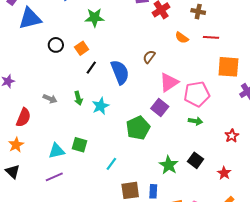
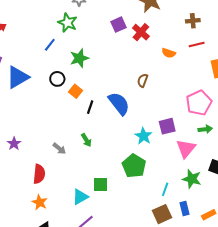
brown cross: (198, 12) -> (193, 21), moved
black circle: (56, 45) -> (57, 79), moved
pink triangle: (169, 82) -> (186, 148), moved
gray arrow: (50, 99) -> (59, 148), turned 32
cyan star: (101, 106) -> (143, 136), moved
purple square: (160, 107) -> (167, 126), turned -36
green pentagon: (138, 128) -> (134, 166), moved
cyan line: (111, 164) -> (165, 189), moved

